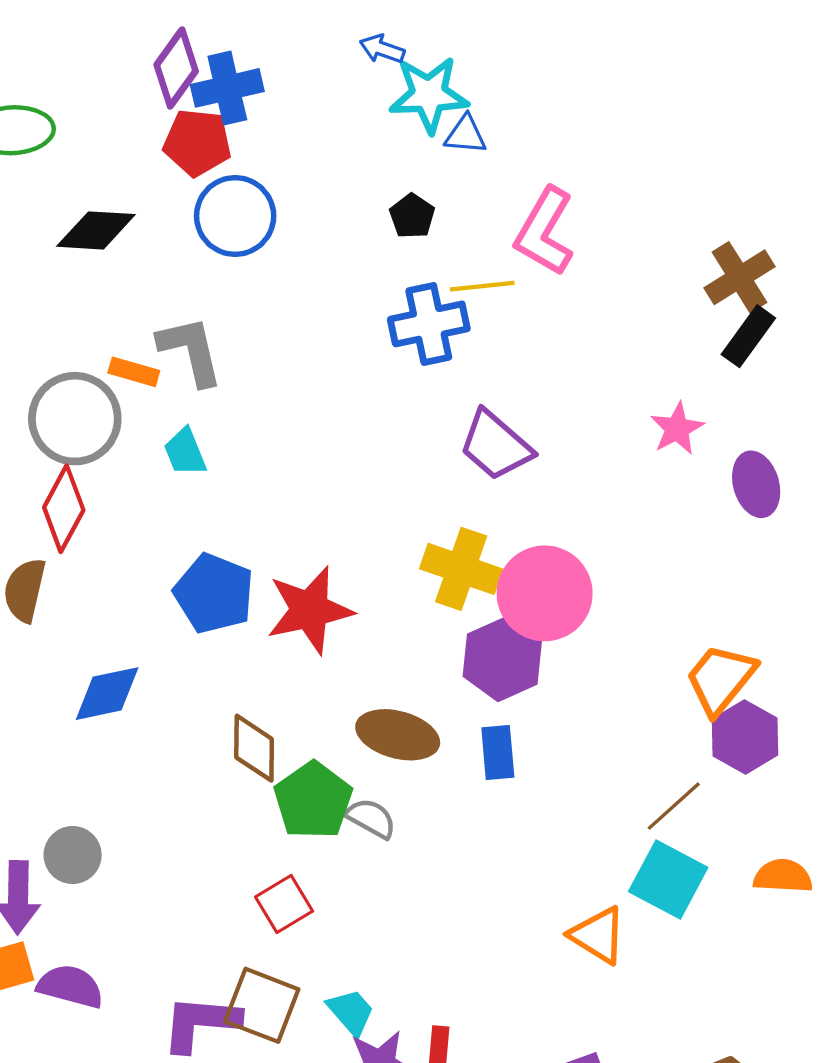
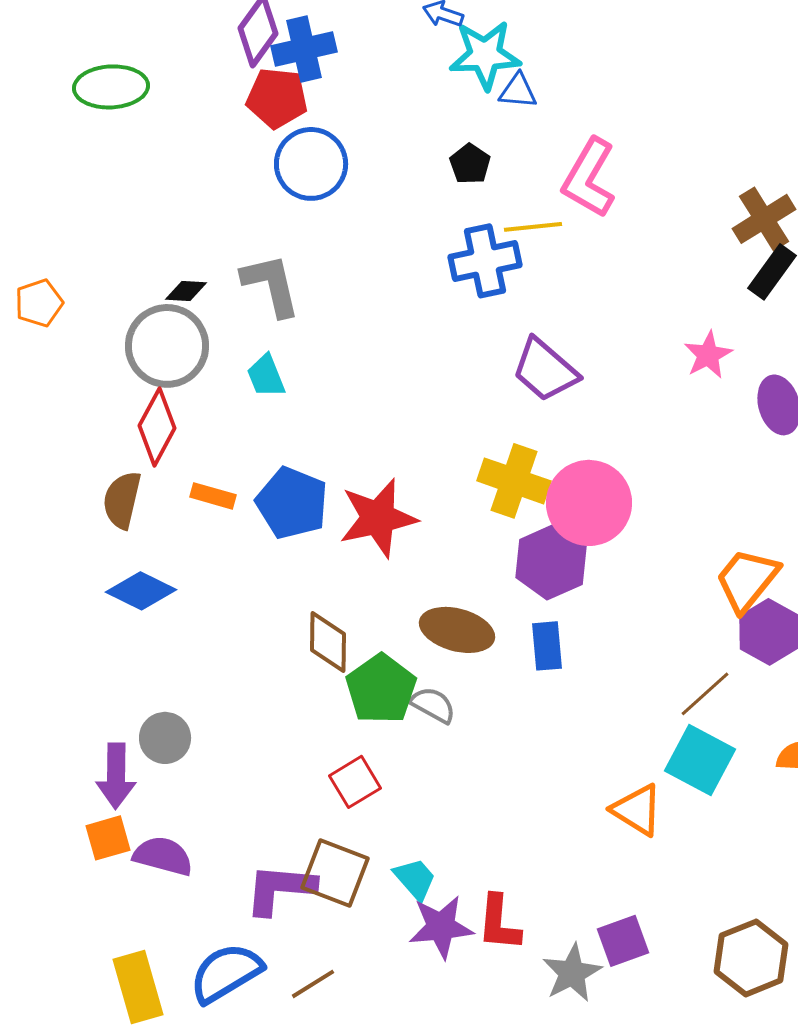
black diamond: (96, 230) -> (186, 291), moved, size x0.6
orange rectangle: (134, 372) -> (213, 496), moved
blue diamond: (107, 694) -> (141, 591), moved, turned 38

